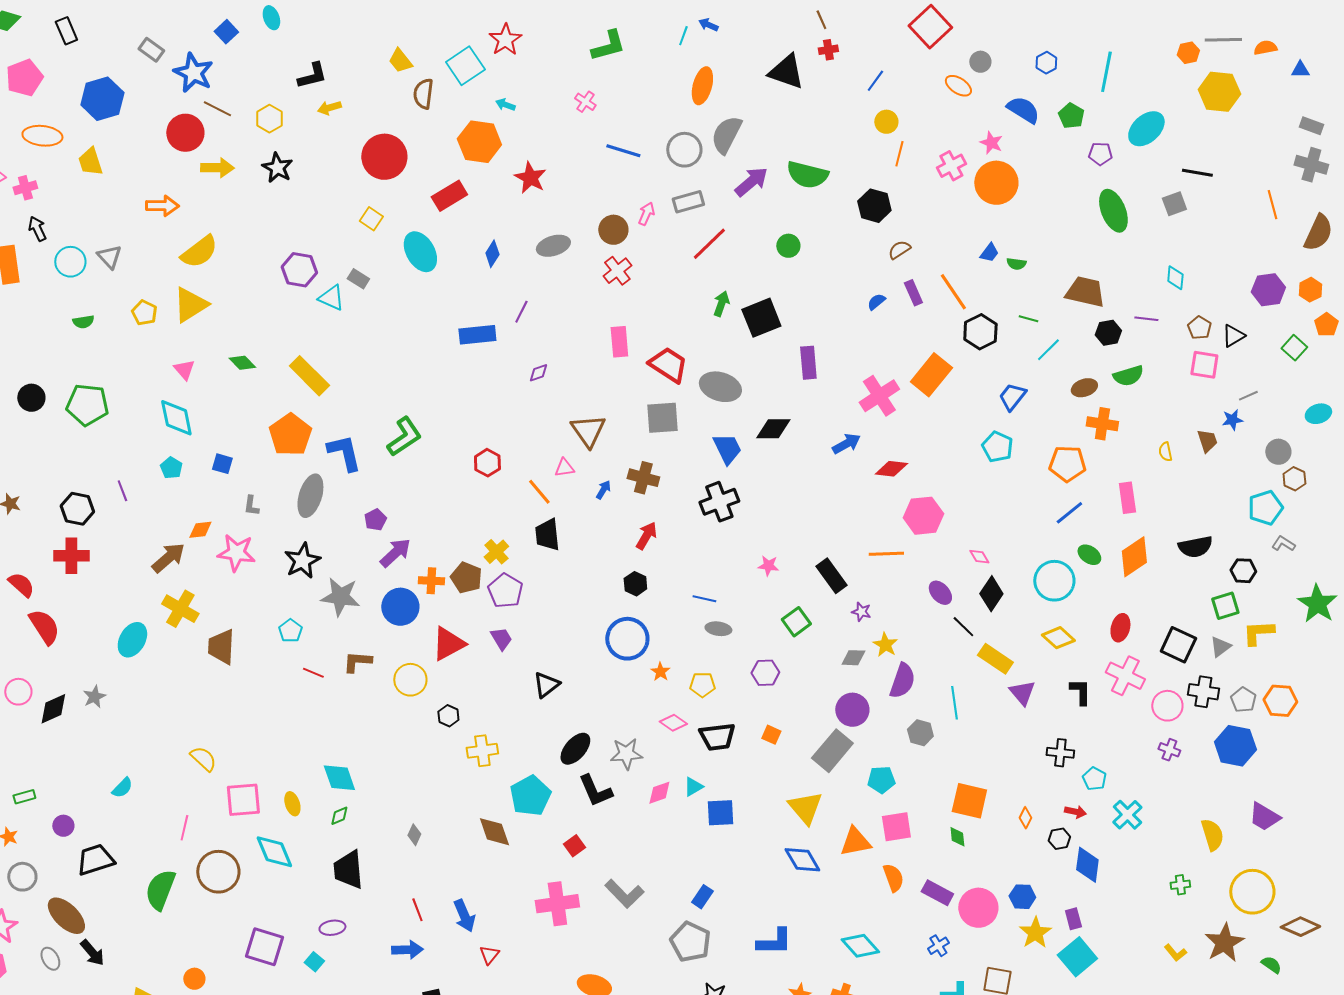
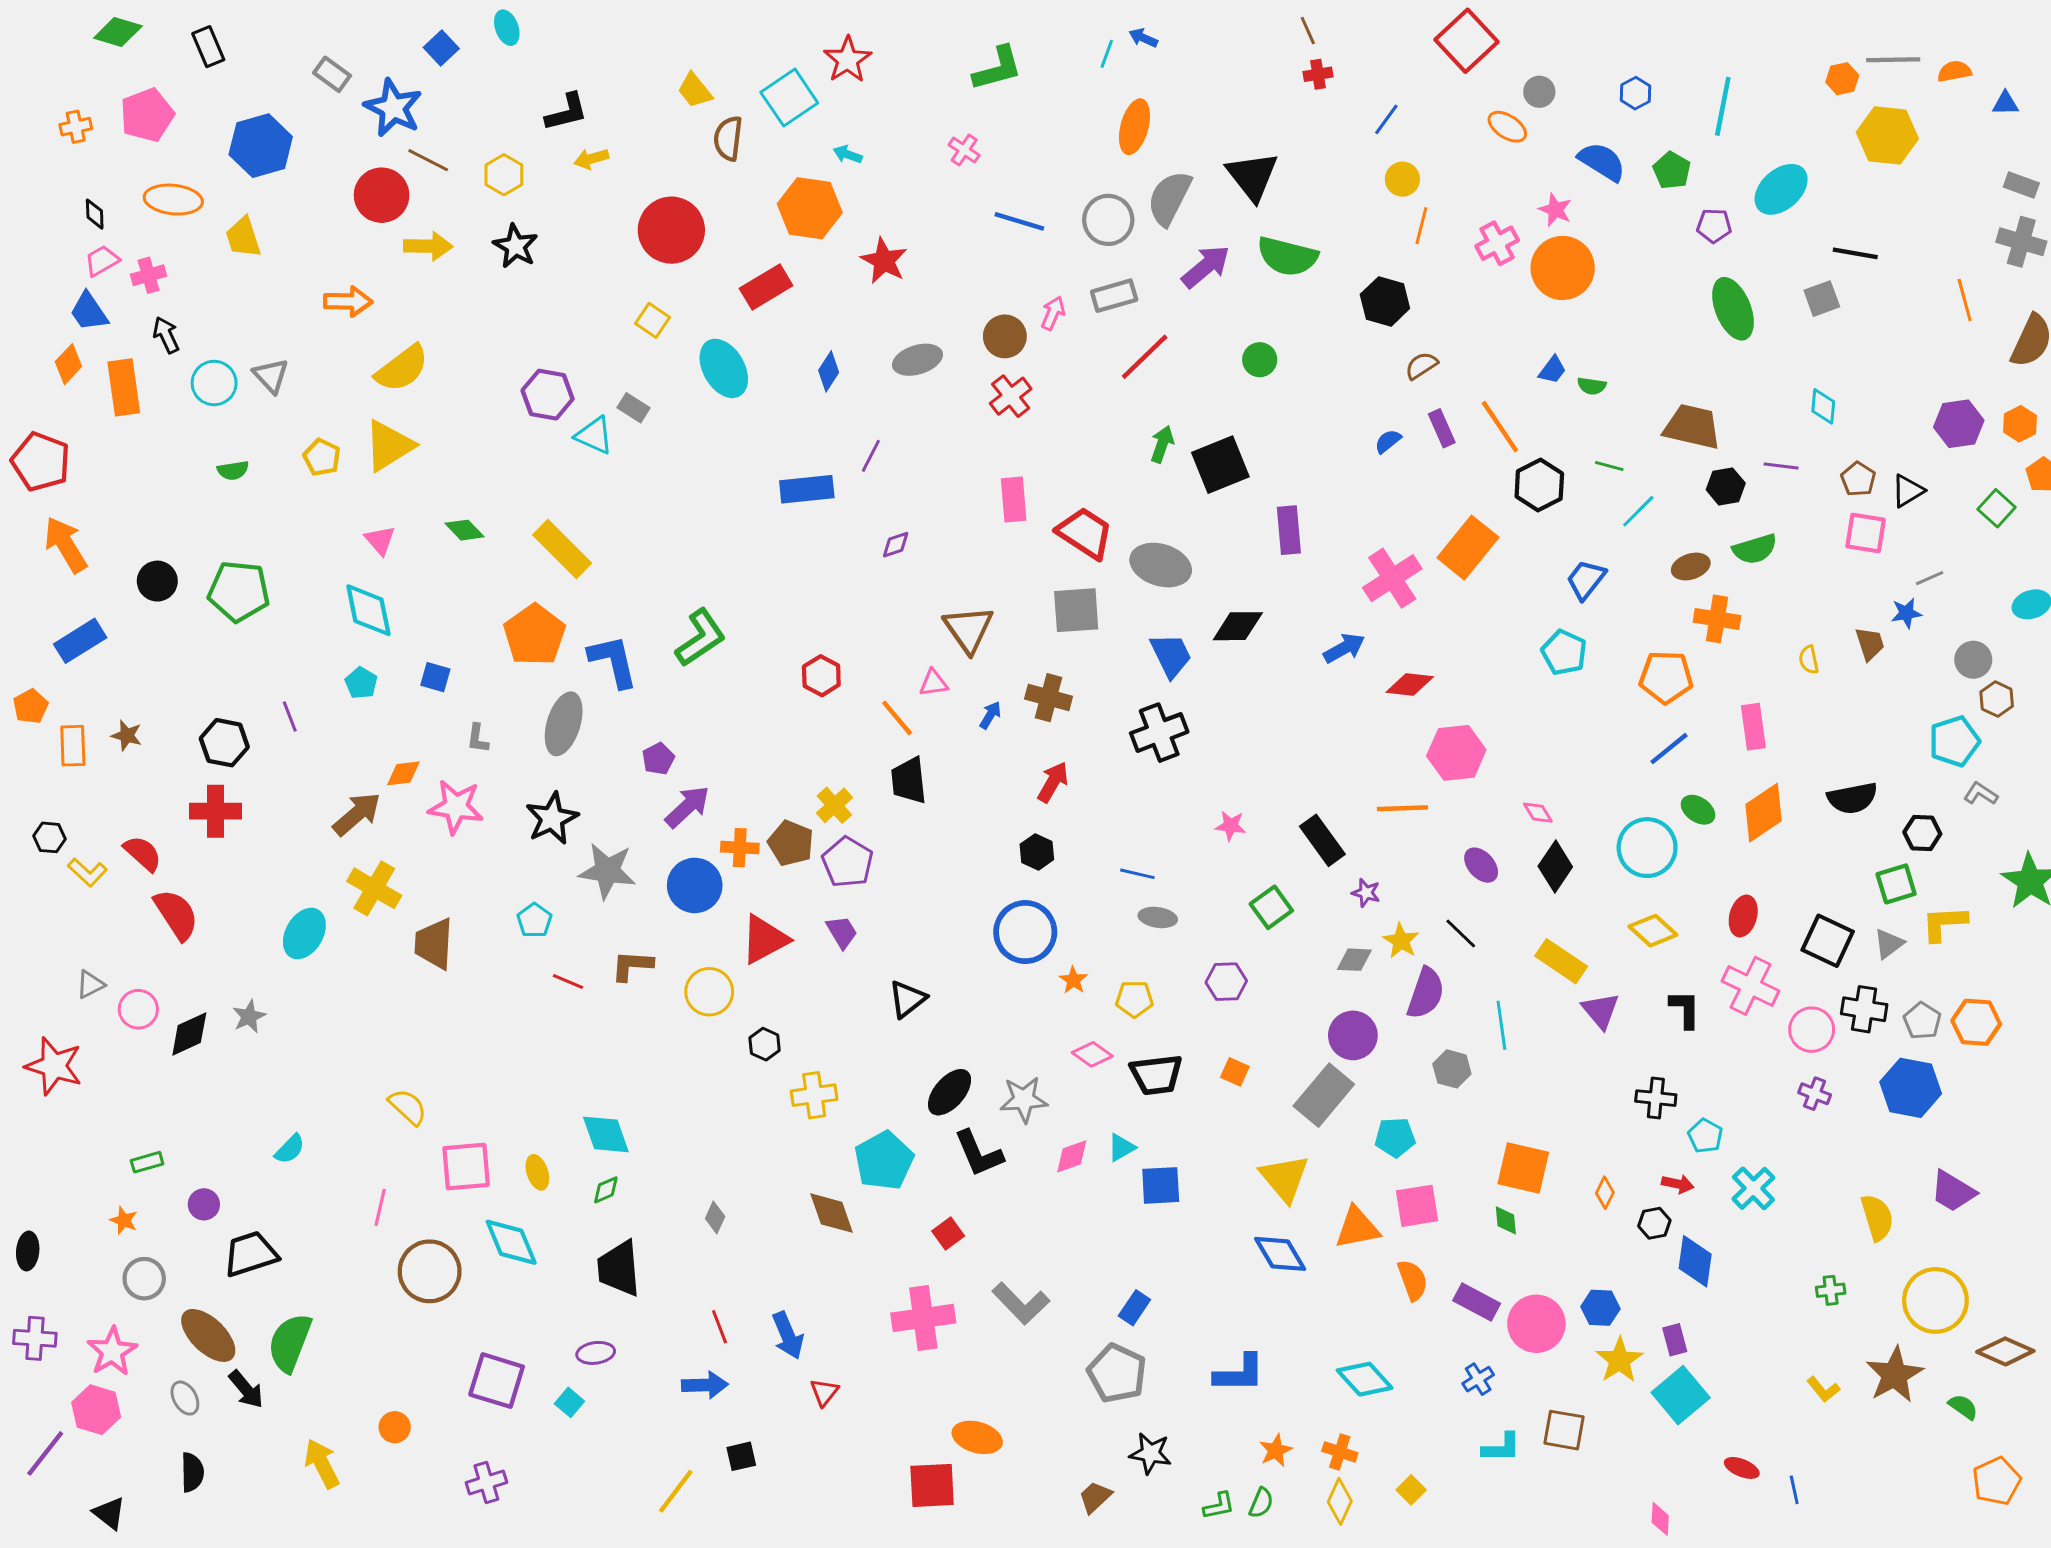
black triangle: (786, 72) -> (1252, 176), moved, turned 33
black line: (963, 627) -> (1461, 933), moved
green semicircle: (160, 890) -> (290, 1343), moved

